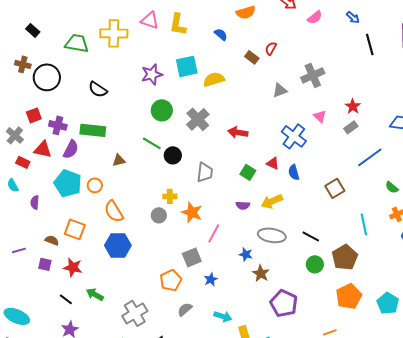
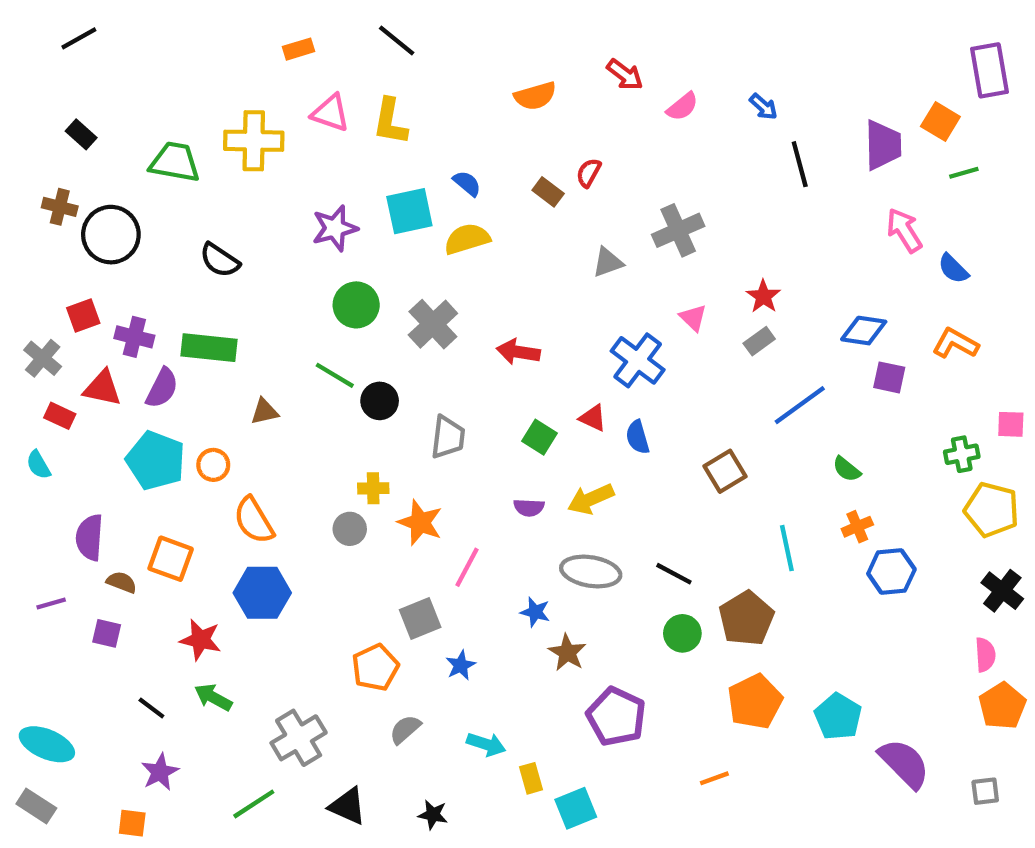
blue semicircle: (221, 34) -> (467, 183), moved
purple semicircle: (35, 202) -> (90, 537), moved, size x1.5
red star: (73, 267) -> (200, 640), moved

